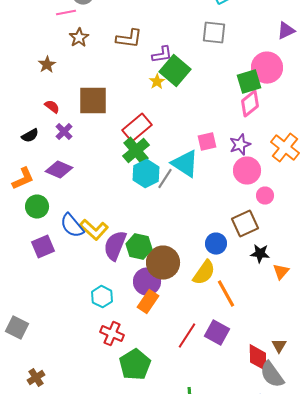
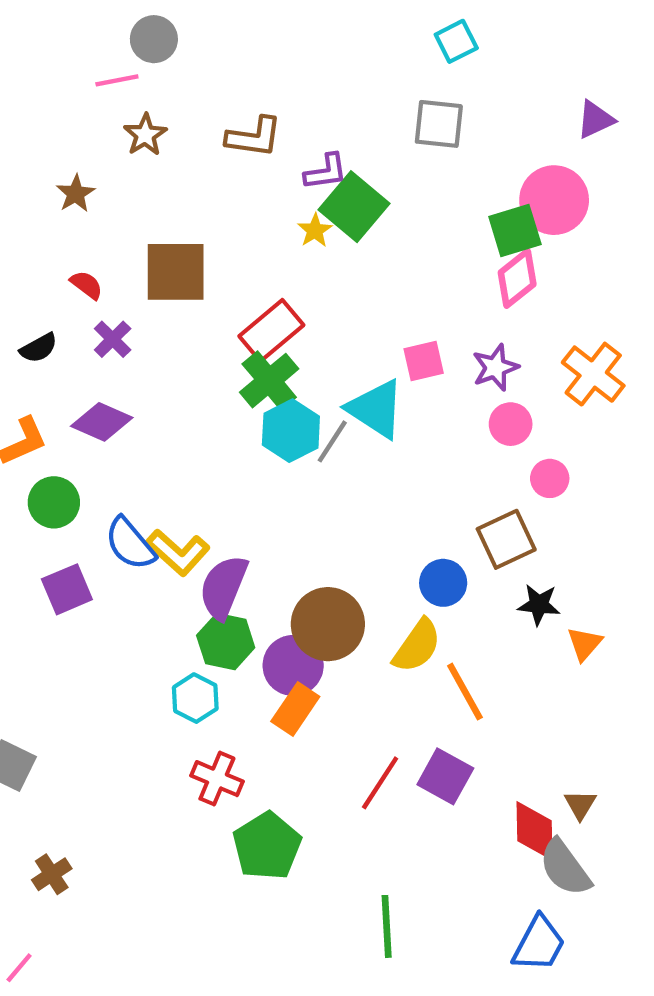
pink circle: (247, 171) -> (511, 424), size x0.7
green hexagon: (139, 247) -> (226, 642), moved

